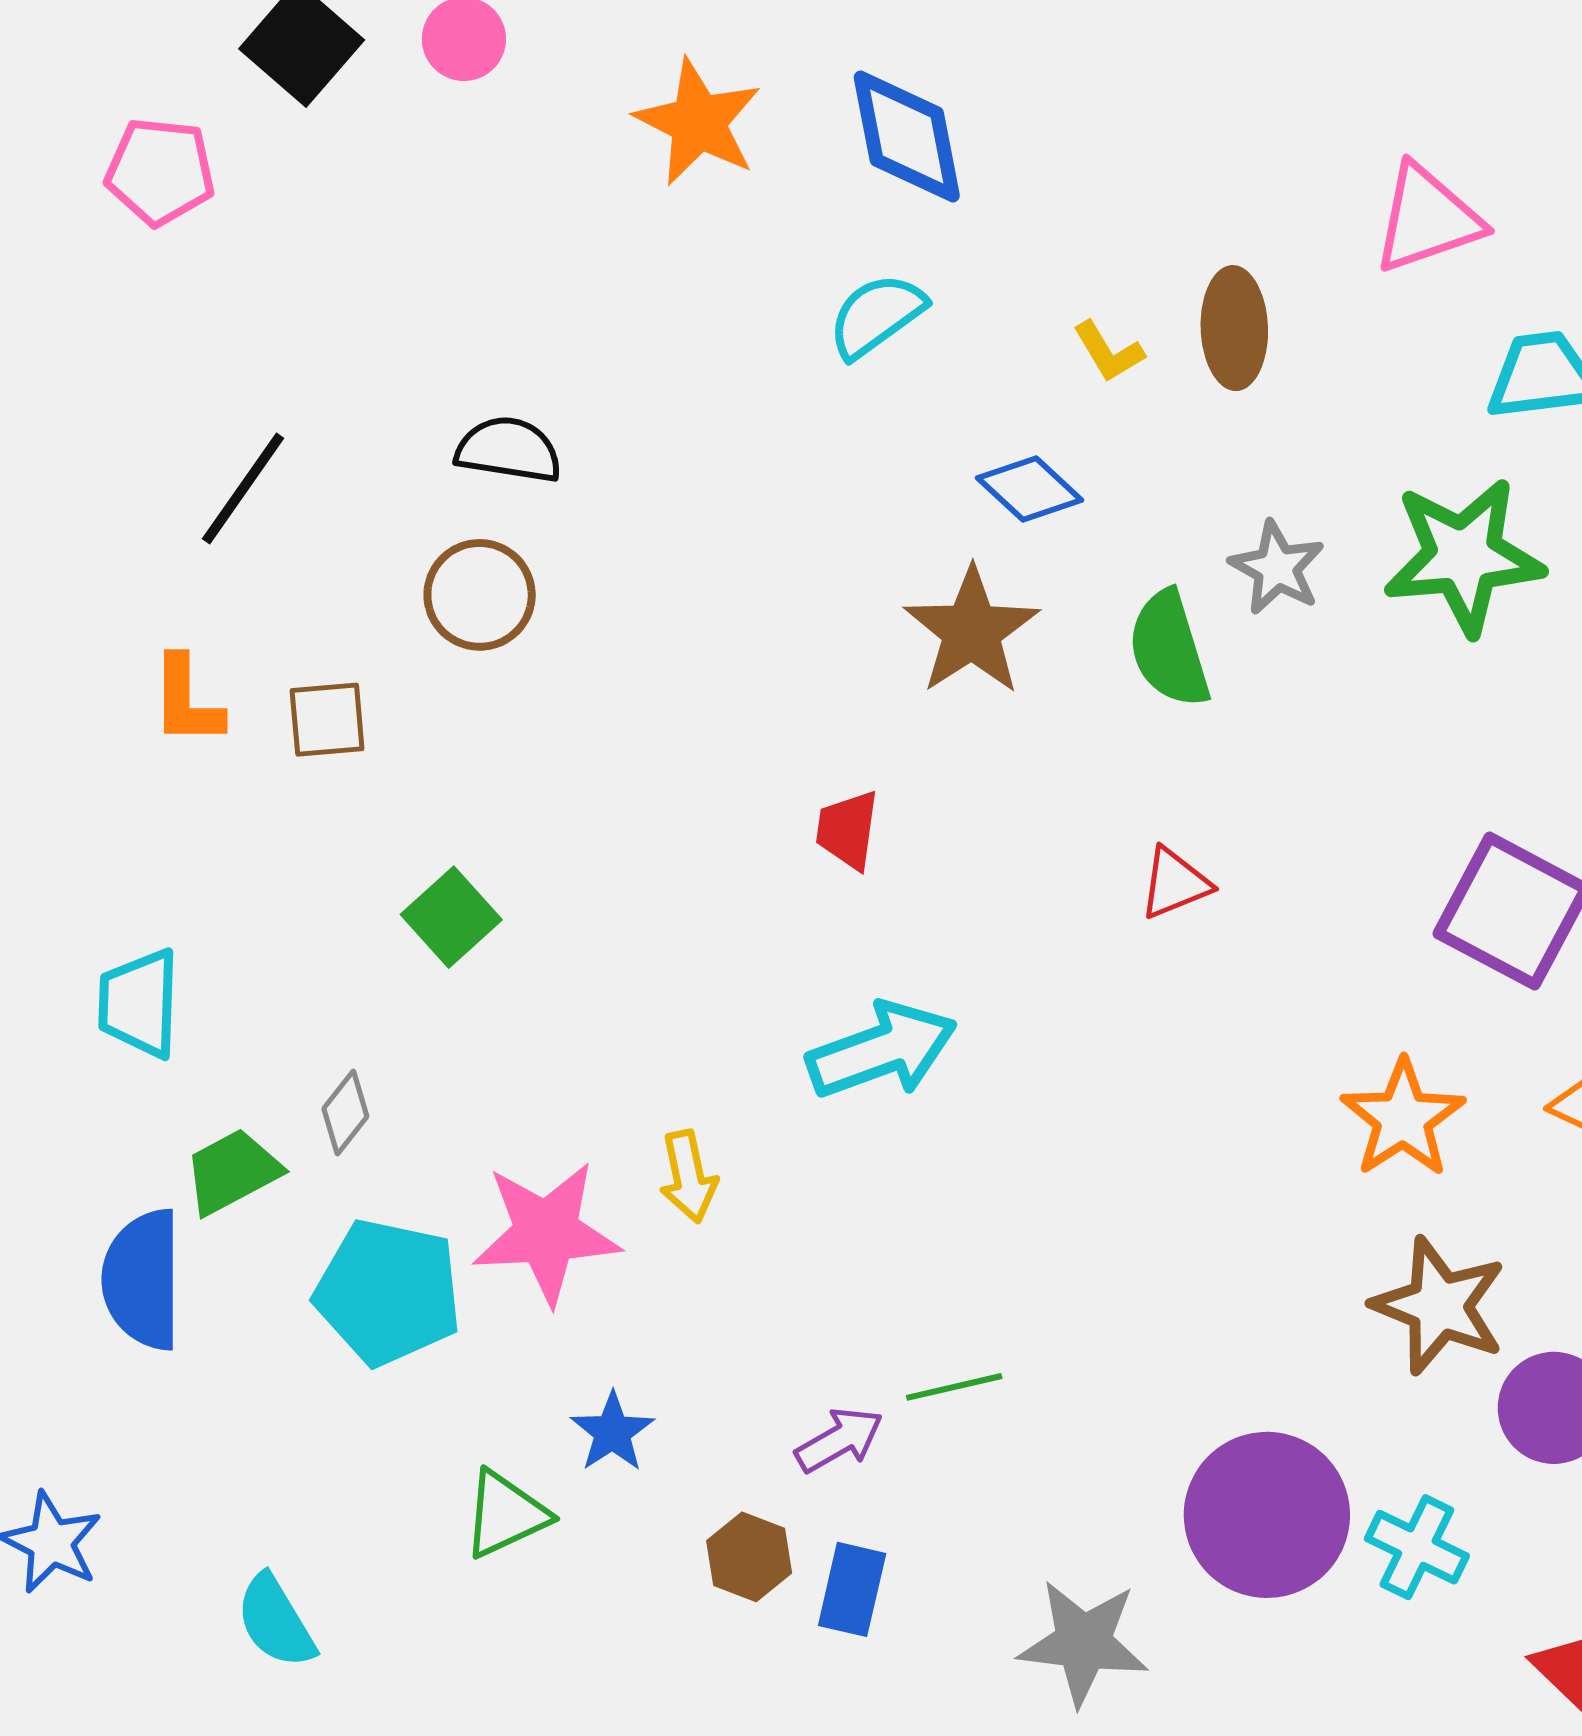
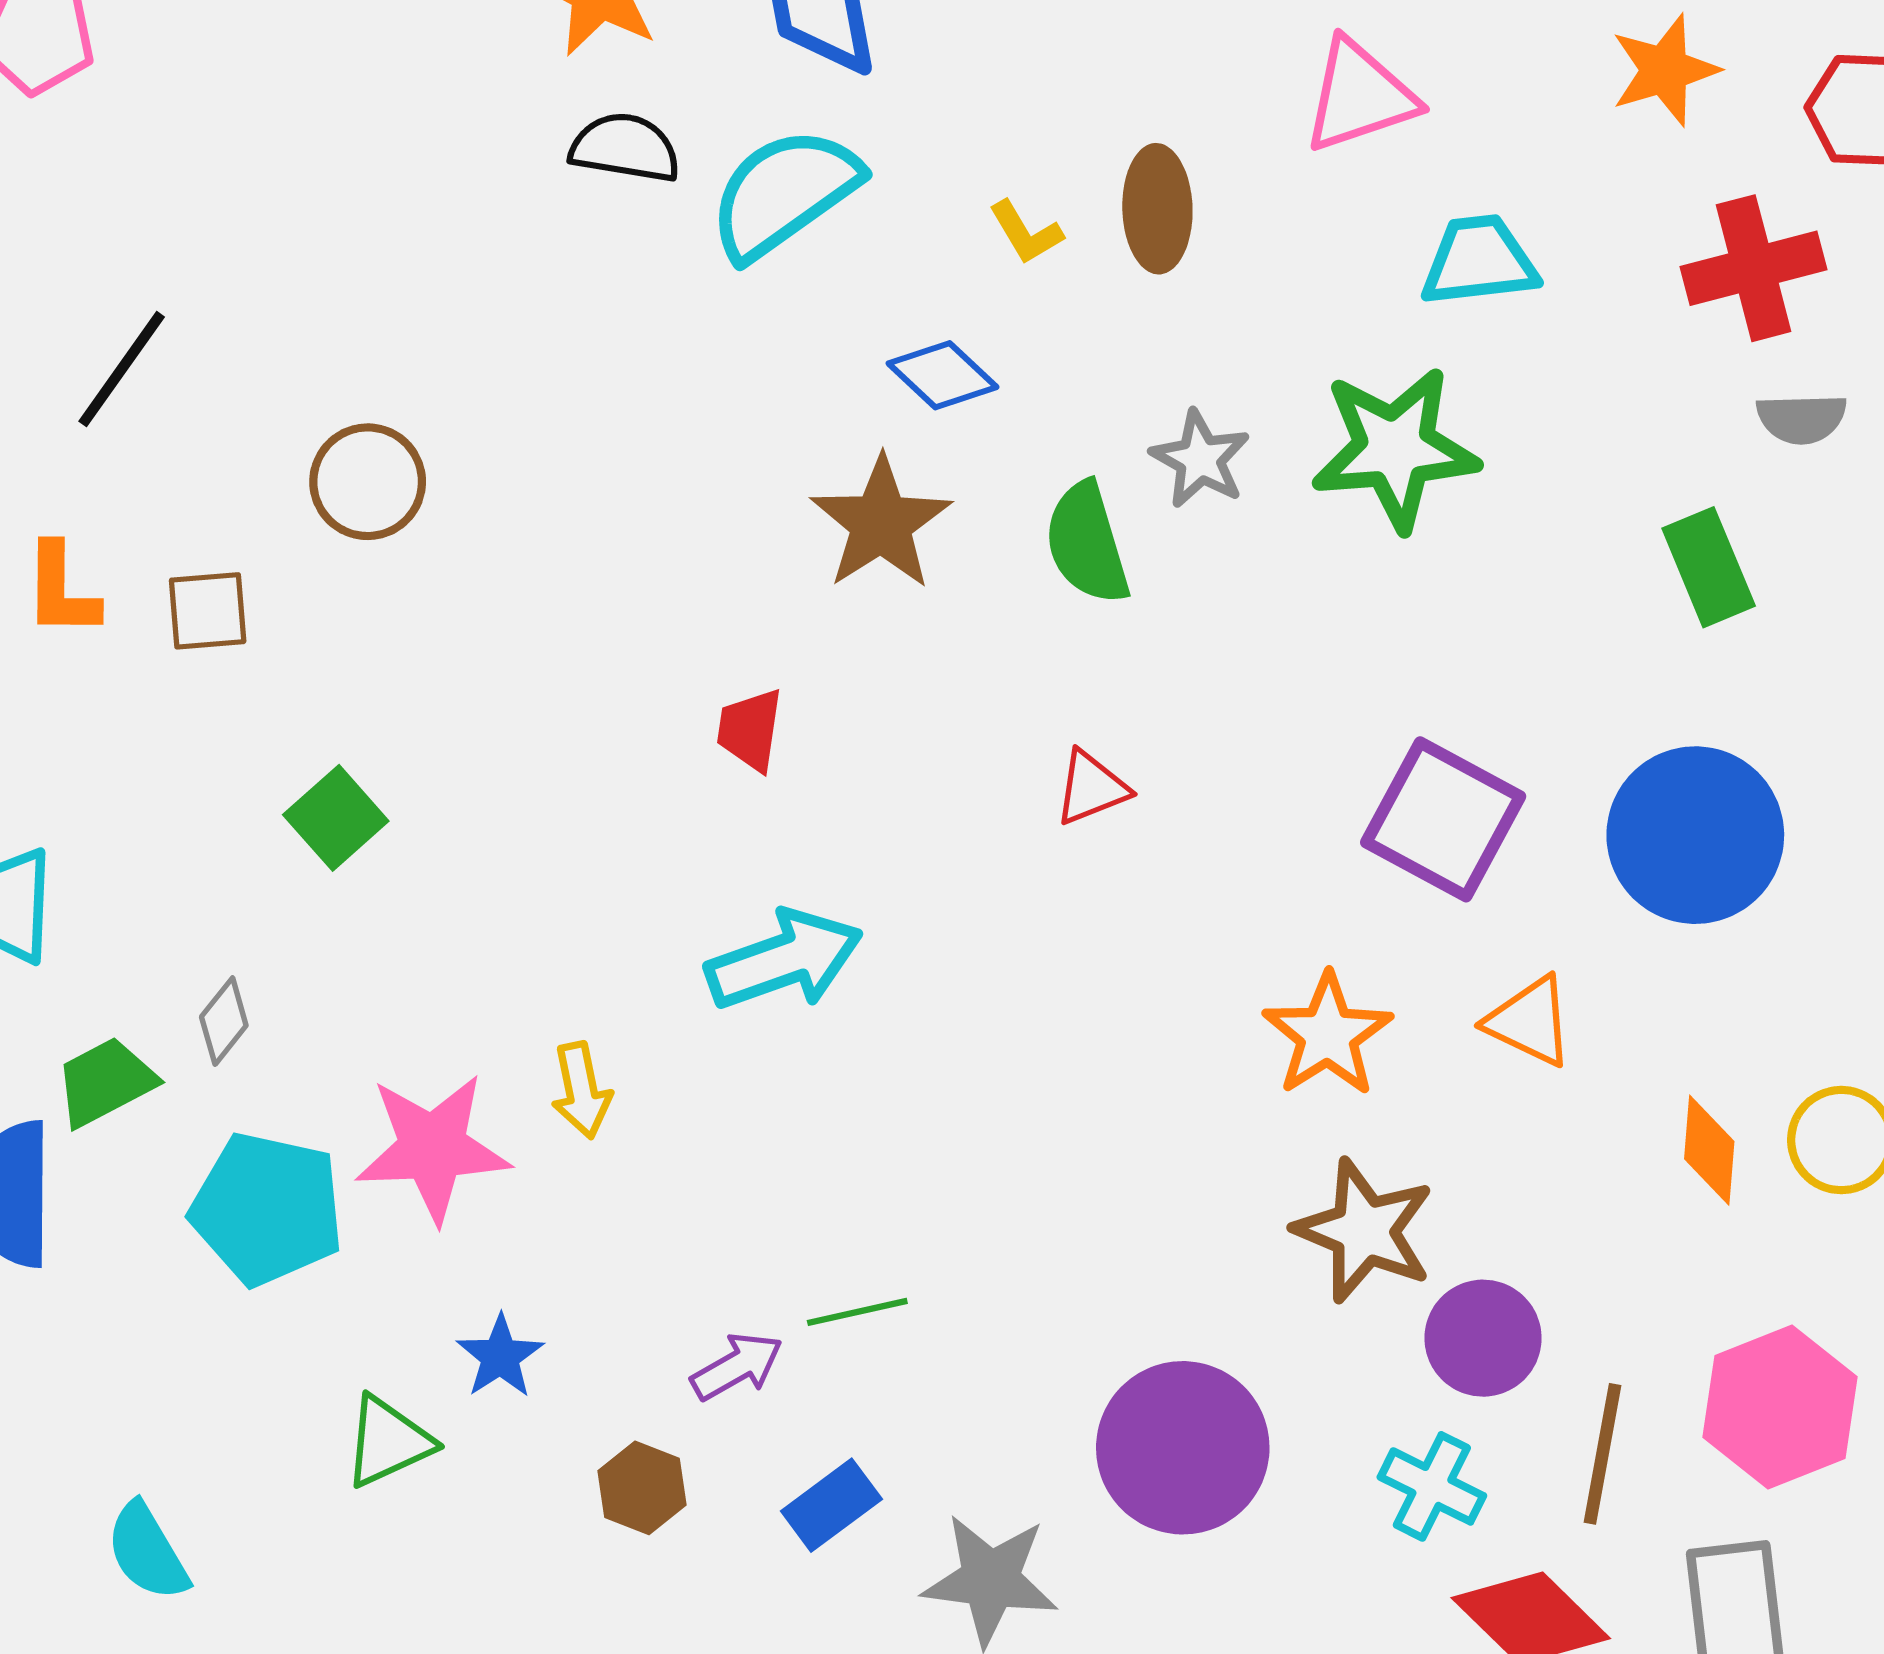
cyan semicircle: (877, 316) -> (784, 193), size x1.5
black semicircle: (509, 450) -> (625, 148), moved
cyan cross: (1417, 1547) -> (1432, 1486), moved
blue rectangle: (852, 1589) -> (831, 1505), moved, turned 40

